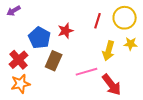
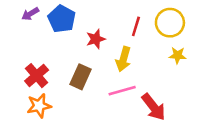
blue pentagon: (40, 38) -> (62, 19), moved
yellow arrow: (109, 51) -> (123, 59), moved

